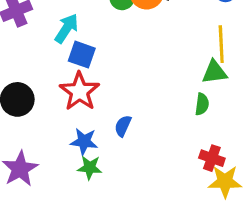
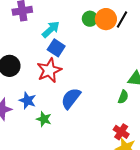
blue semicircle: (123, 126) -> (71, 98), size x1.6
blue star: (84, 141) -> (28, 101), moved

